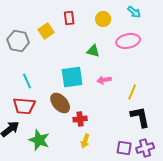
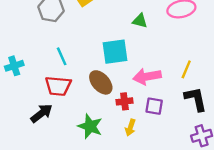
pink arrow: (104, 80) -> (147, 76), moved, size x1.6
green star: (39, 140) -> (90, 126), moved
purple square: (124, 148) -> (154, 106), moved

